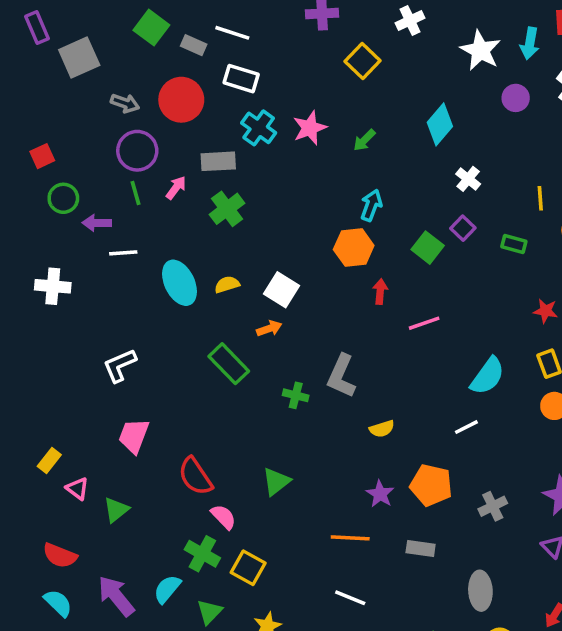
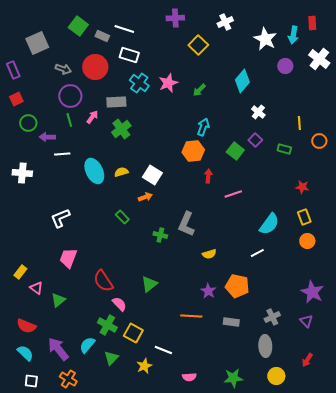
purple rectangle: (37, 28) -> (13, 70), moved
green rectangle: (229, 364) -> (122, 217), size x0.6
gray cross: (493, 506) -> (272, 317), moved
white line: (350, 598) -> (163, 350), moved

